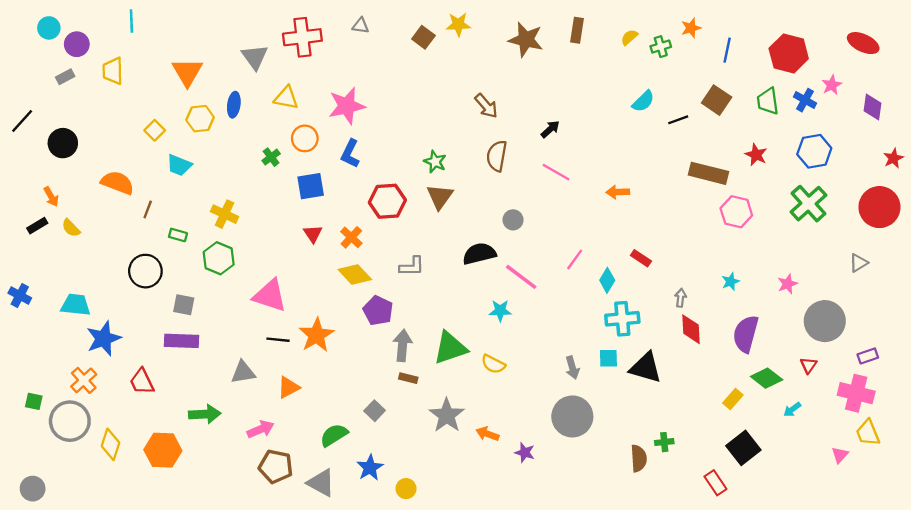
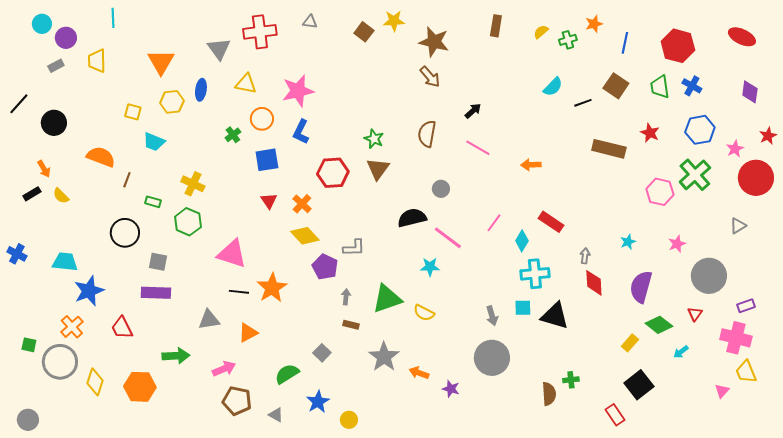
brown star: (526, 40) -> (434, 42), moved
pink star: (832, 85) -> (735, 149), moved
brown arrow: (486, 106) -> (430, 77), moved
yellow square: (155, 130) -> (133, 112), turned -30
pink hexagon: (736, 212) -> (660, 192), moved
red rectangle: (641, 258) -> (551, 222), size x1.4
gray L-shape: (412, 266) -> (354, 248), moved
gray arrow: (403, 346) -> (346, 297), size x0.6
gray triangle: (321, 483) -> (276, 415), size x0.6

